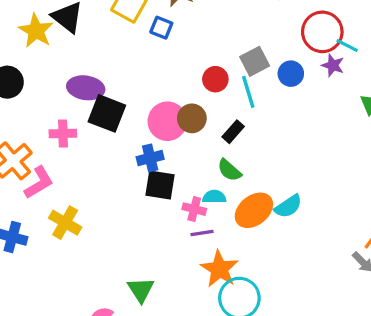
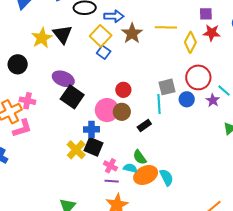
blue square: (161, 28) -> (104, 52), moved
red circle: (322, 32) -> (198, 77), moved
red circle: (215, 79) -> (123, 90), moved
pink cross: (63, 133) -> (27, 101), moved
green semicircle: (229, 170) -> (140, 157), moved
cyan semicircle: (214, 197) -> (130, 168), moved
cyan semicircle: (288, 206) -> (166, 177), turned -96
yellow cross: (65, 223) -> (76, 150), moved

